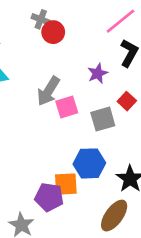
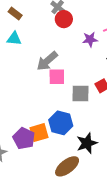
purple star: (98, 73) -> (90, 39), moved
orange square: (66, 184) -> (39, 133), turned -30

